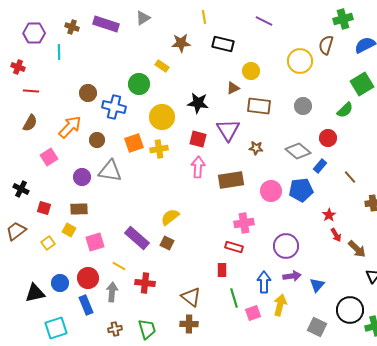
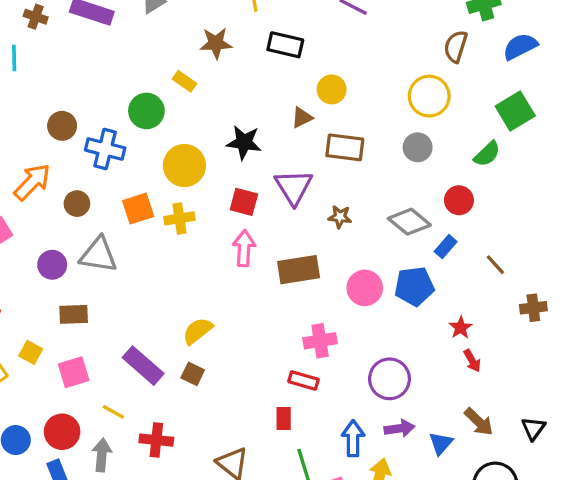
yellow circle: (300, 61) -> (429, 96), moved
brown rectangle: (79, 209) -> (74, 314), moved
brown arrow: (357, 249) -> (479, 422), moved

